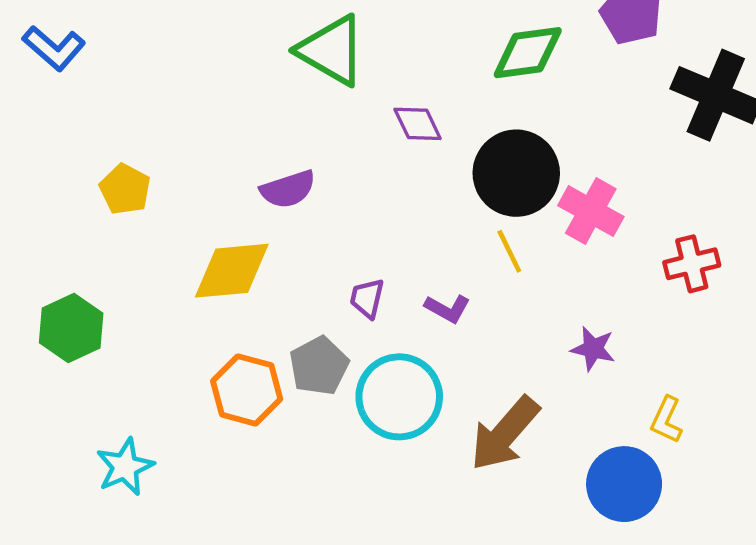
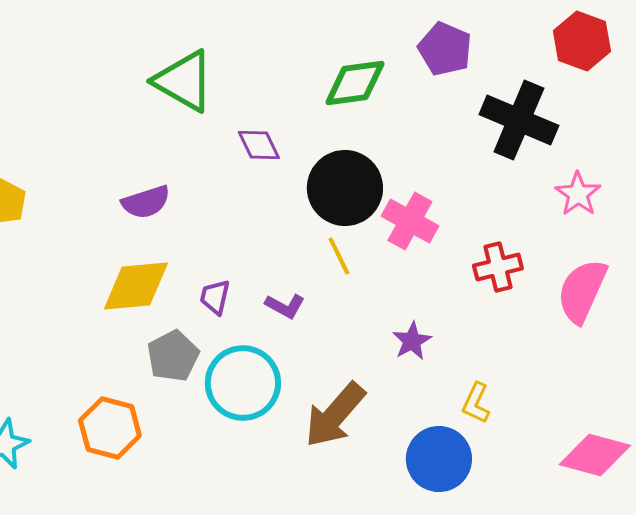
yellow diamond: (232, 271) -> (136, 286), moved
purple star: (593, 349) -> (412, 341), turned 30
orange hexagon: (247, 390) -> (110, 428), moved

